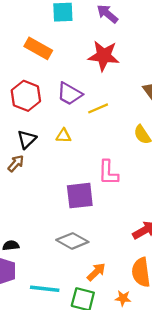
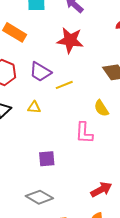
pink L-shape: (108, 173) -> (84, 133), moved
purple square: (80, 196) -> (47, 159), size x0.7

